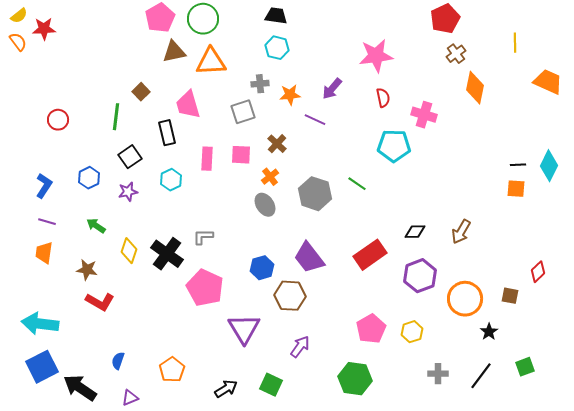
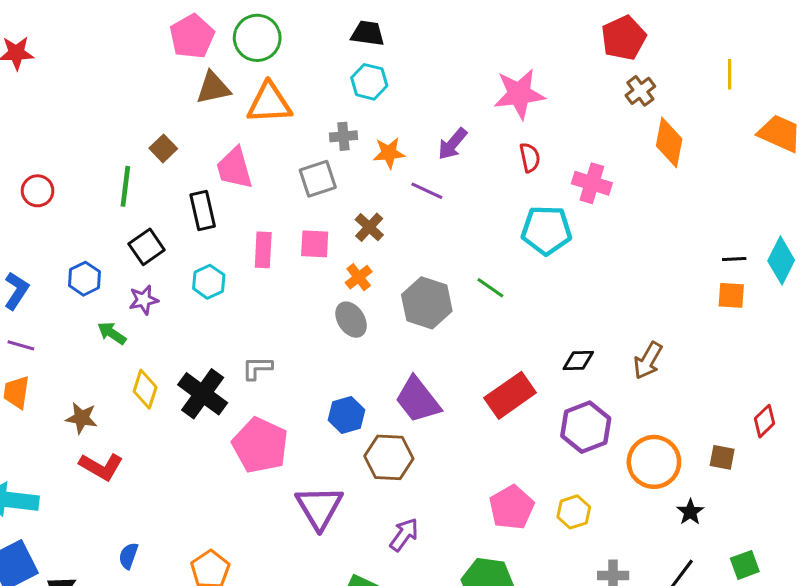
green arrow: (96, 226) -> (112, 333), moved

